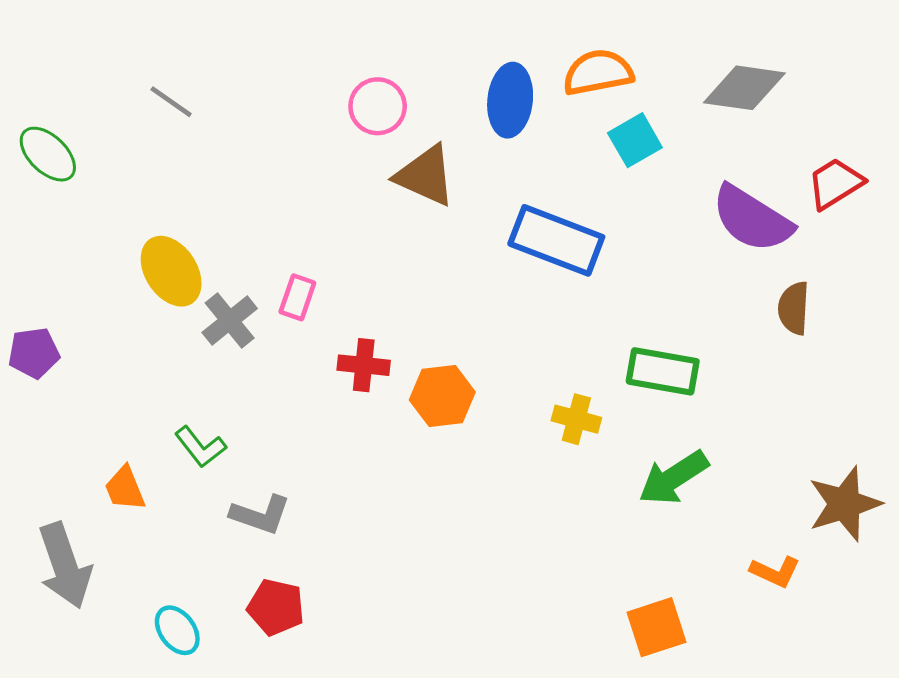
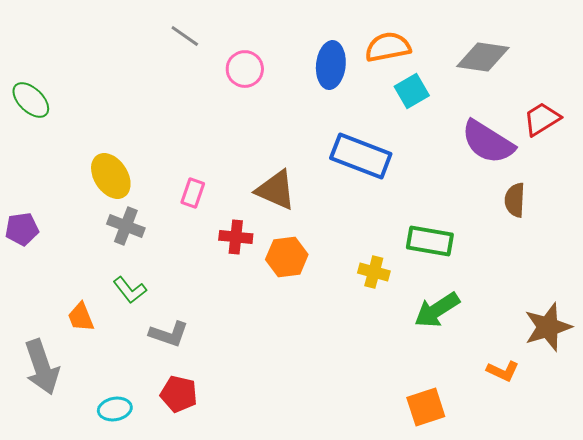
gray line: (171, 102) -> (185, 36), moved
brown triangle: (425, 176) -> (276, 190), moved
gray cross: (230, 321) -> (126, 226), moved, turned -30
cyan ellipse: (177, 630) -> (115, 409), turned -64

